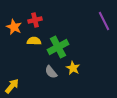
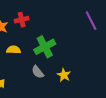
yellow semicircle: (34, 41) -> (14, 50), moved
yellow star: (73, 68) -> (64, 75), moved

